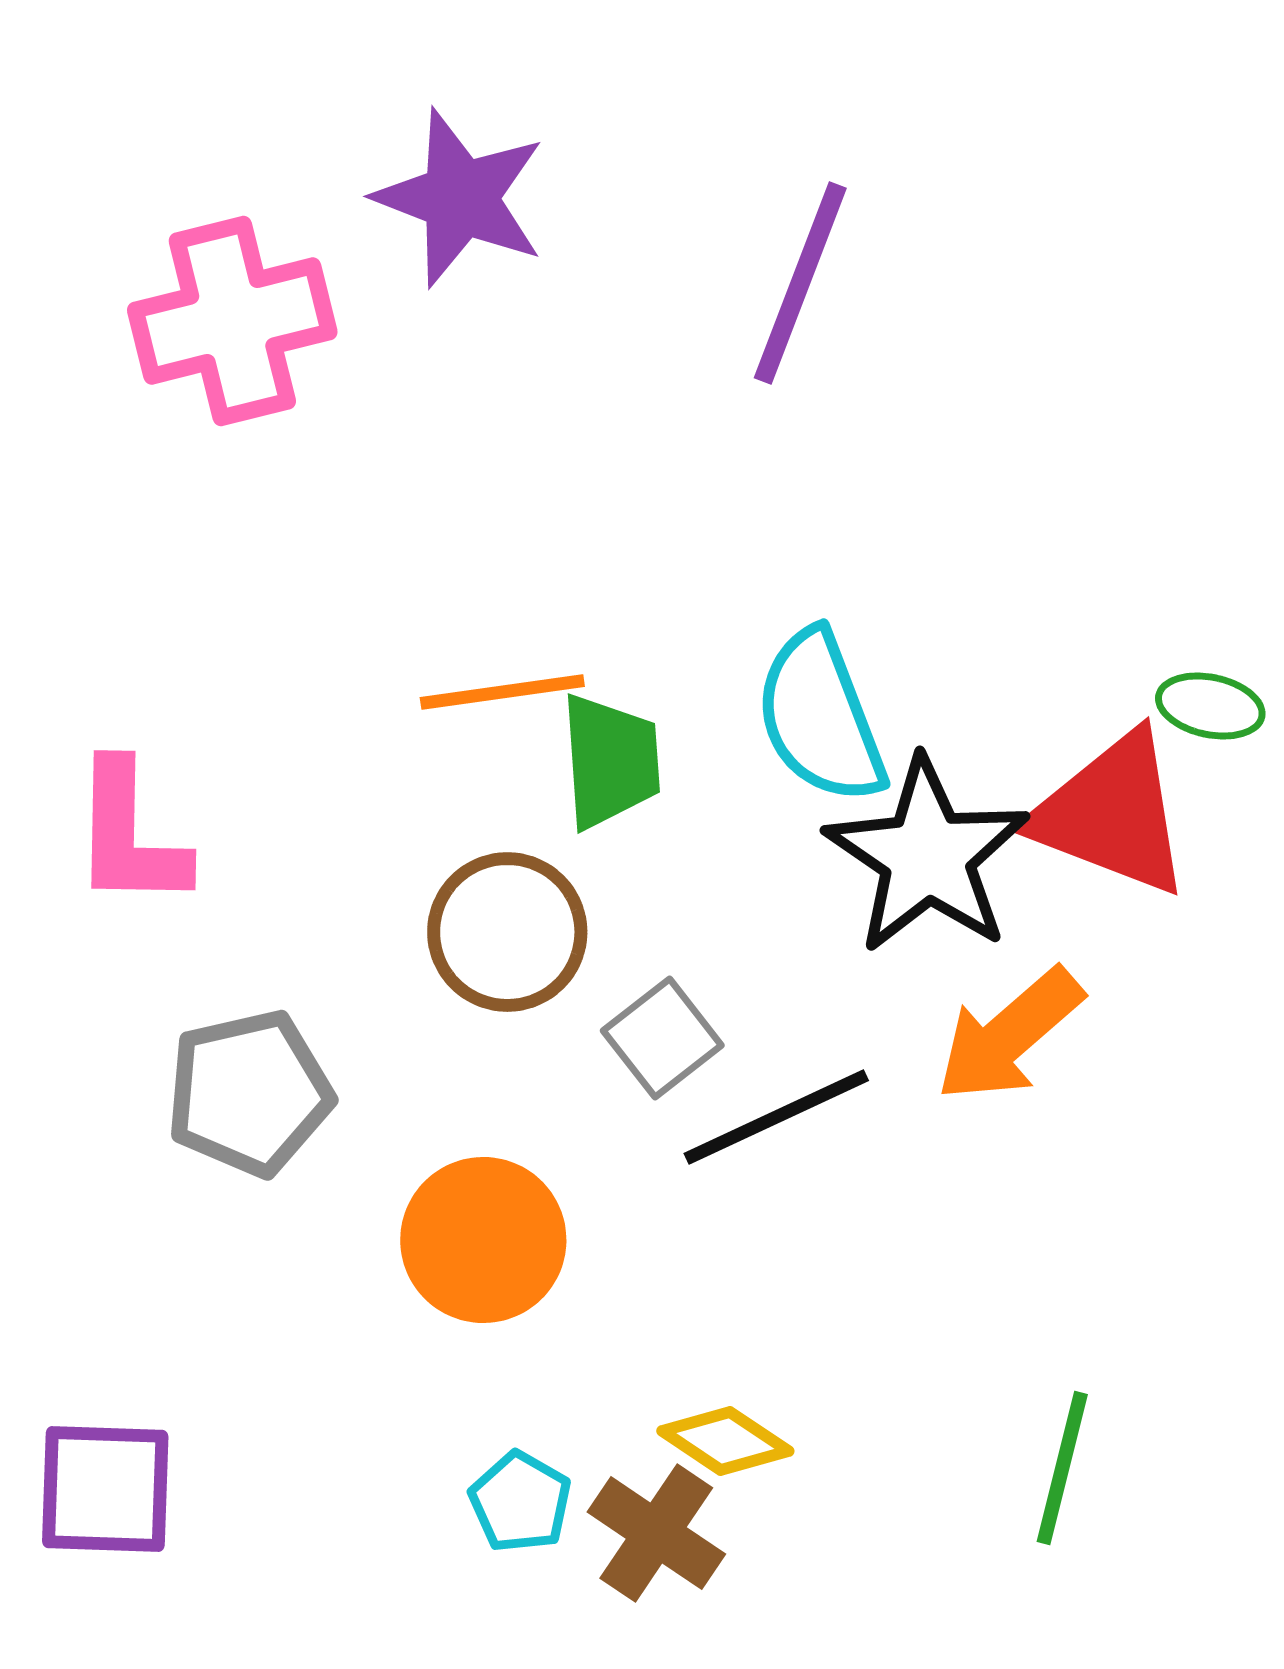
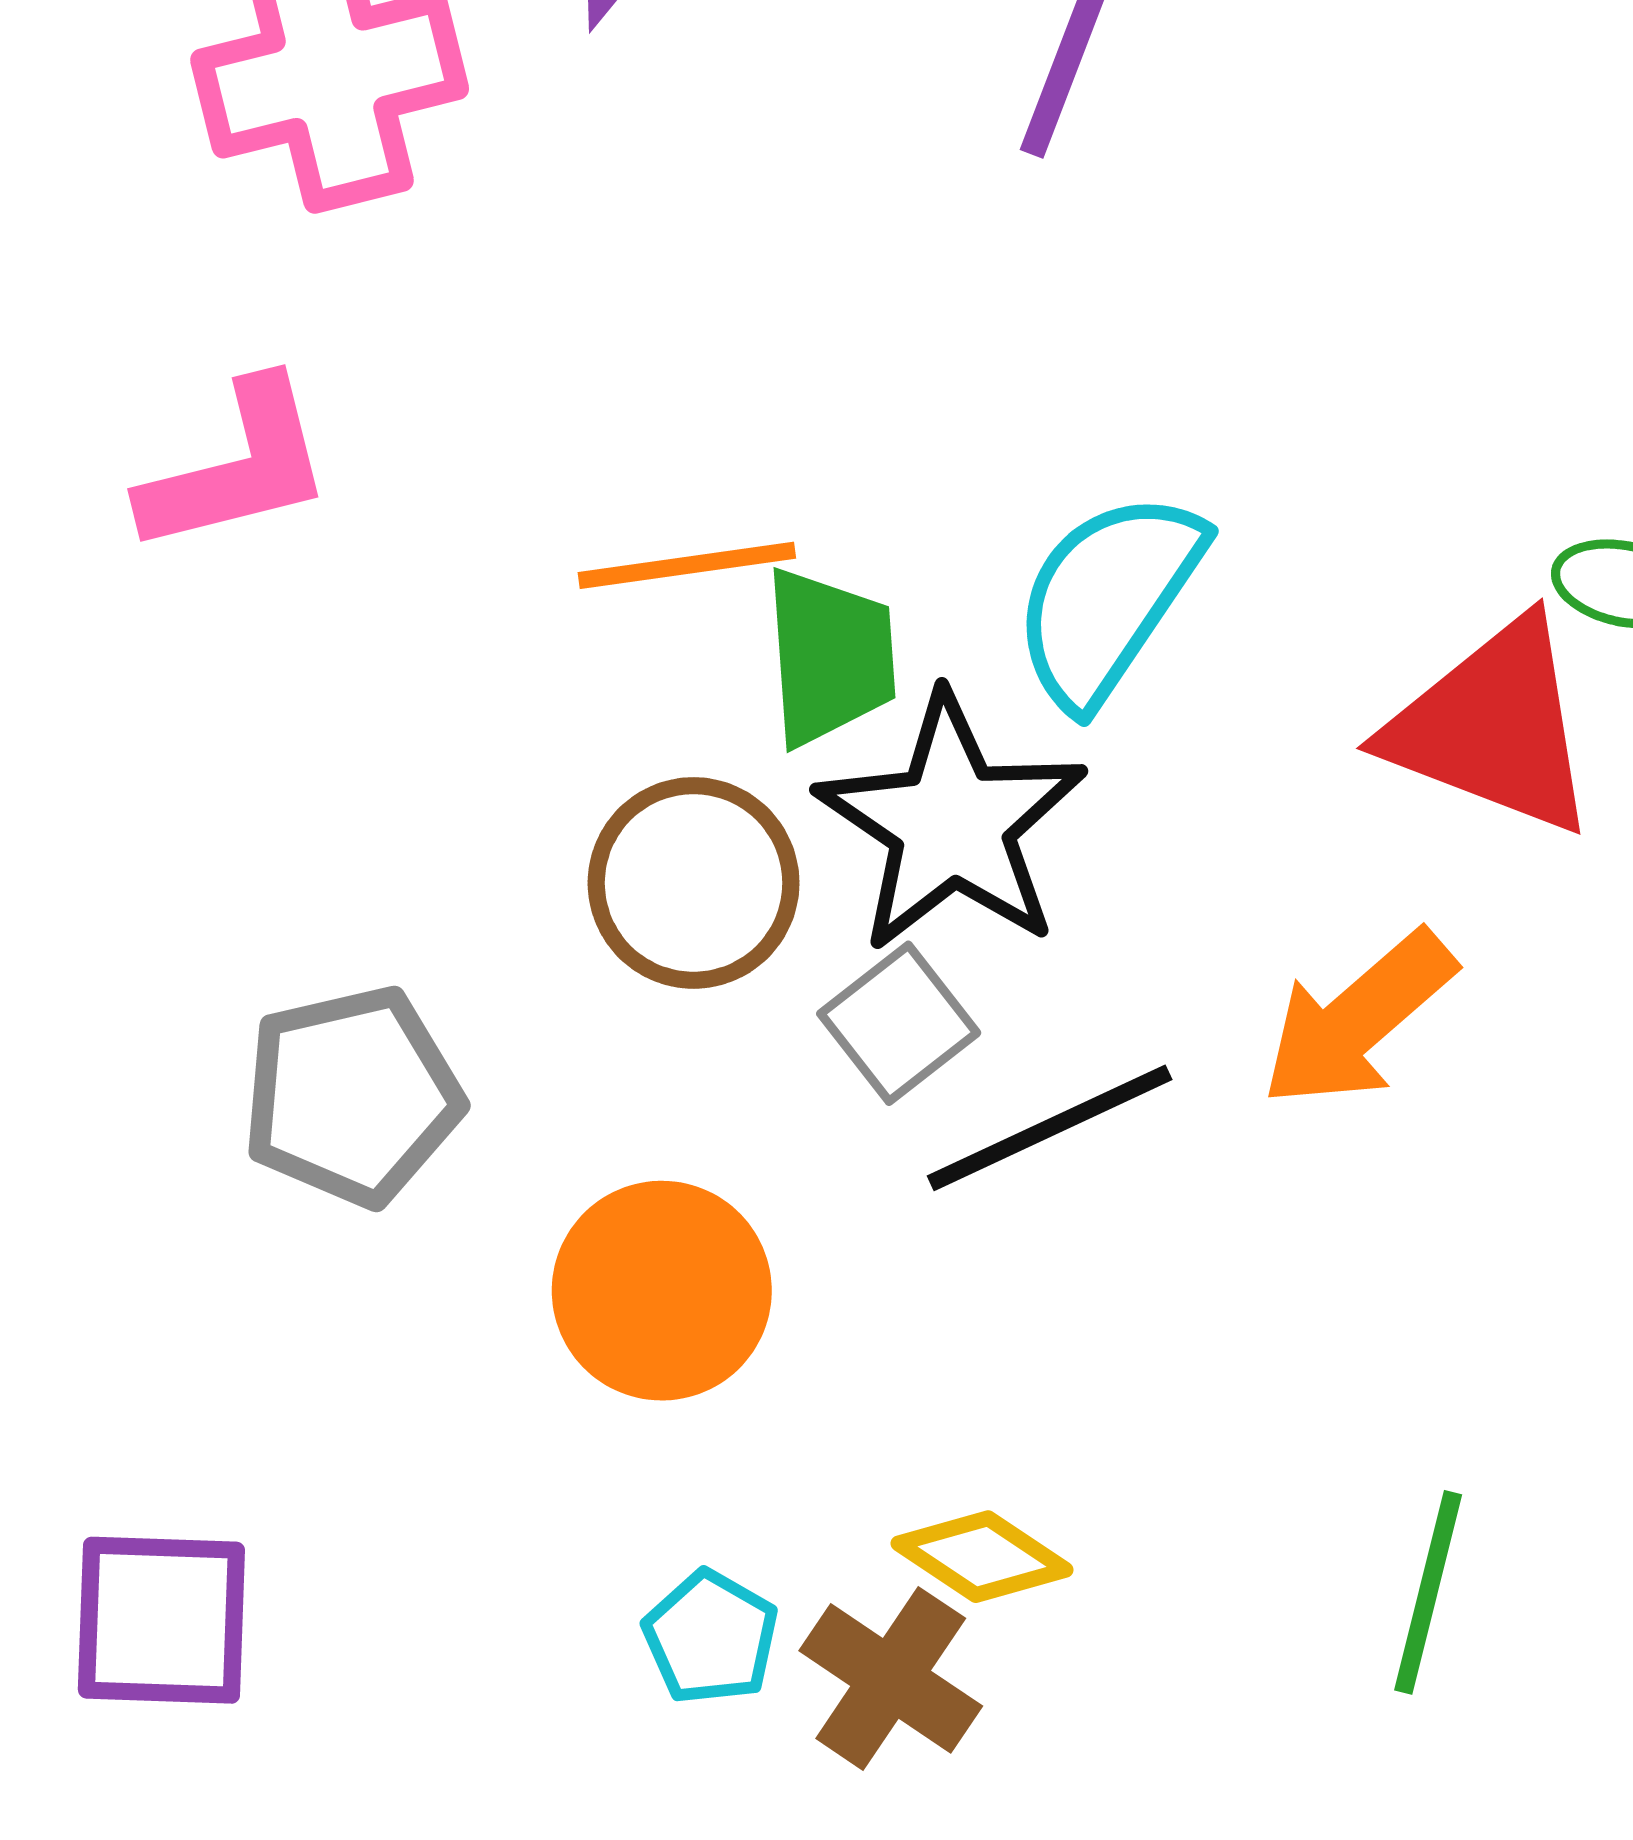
cyan semicircle: (820, 717) -> (1108, 598), turned 55
pink L-shape: (129, 835) -> (237, 467), moved, turned -105
black star: (927, 856) -> (952, 823), moved

